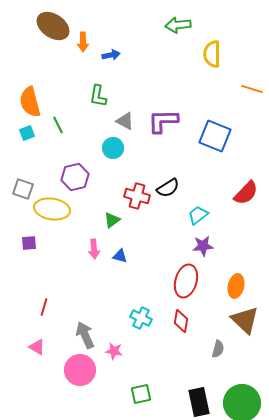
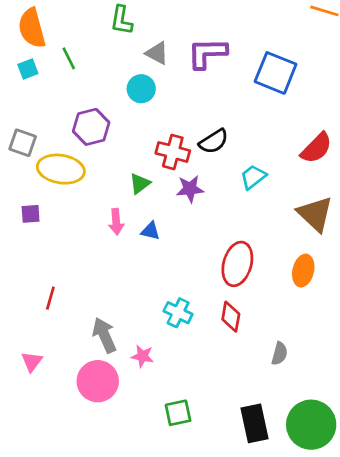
purple star: (203, 246) -> (190, 189), moved
brown triangle: (245, 320) -> (315, 214), moved
pink triangle: (37, 347) -> (32, 361), moved, turned 36

